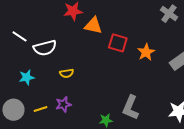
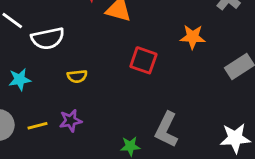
red square: (118, 43) -> (143, 60), moved
orange star: (146, 52) -> (193, 37), moved, turned 30

